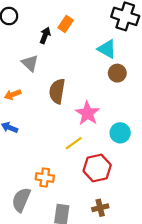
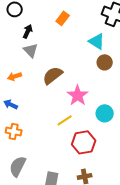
black arrow: (45, 35) -> (28, 31), moved
brown semicircle: (57, 91) -> (53, 75), turned 40
orange cross: (45, 177) -> (14, 131), moved

